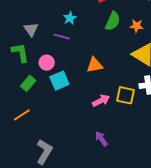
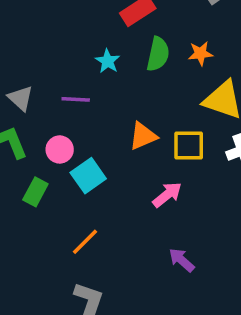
cyan star: (70, 18) -> (108, 61), moved
yellow square: (126, 95) -> (189, 146), moved
orange line: (22, 115) -> (85, 242), moved

